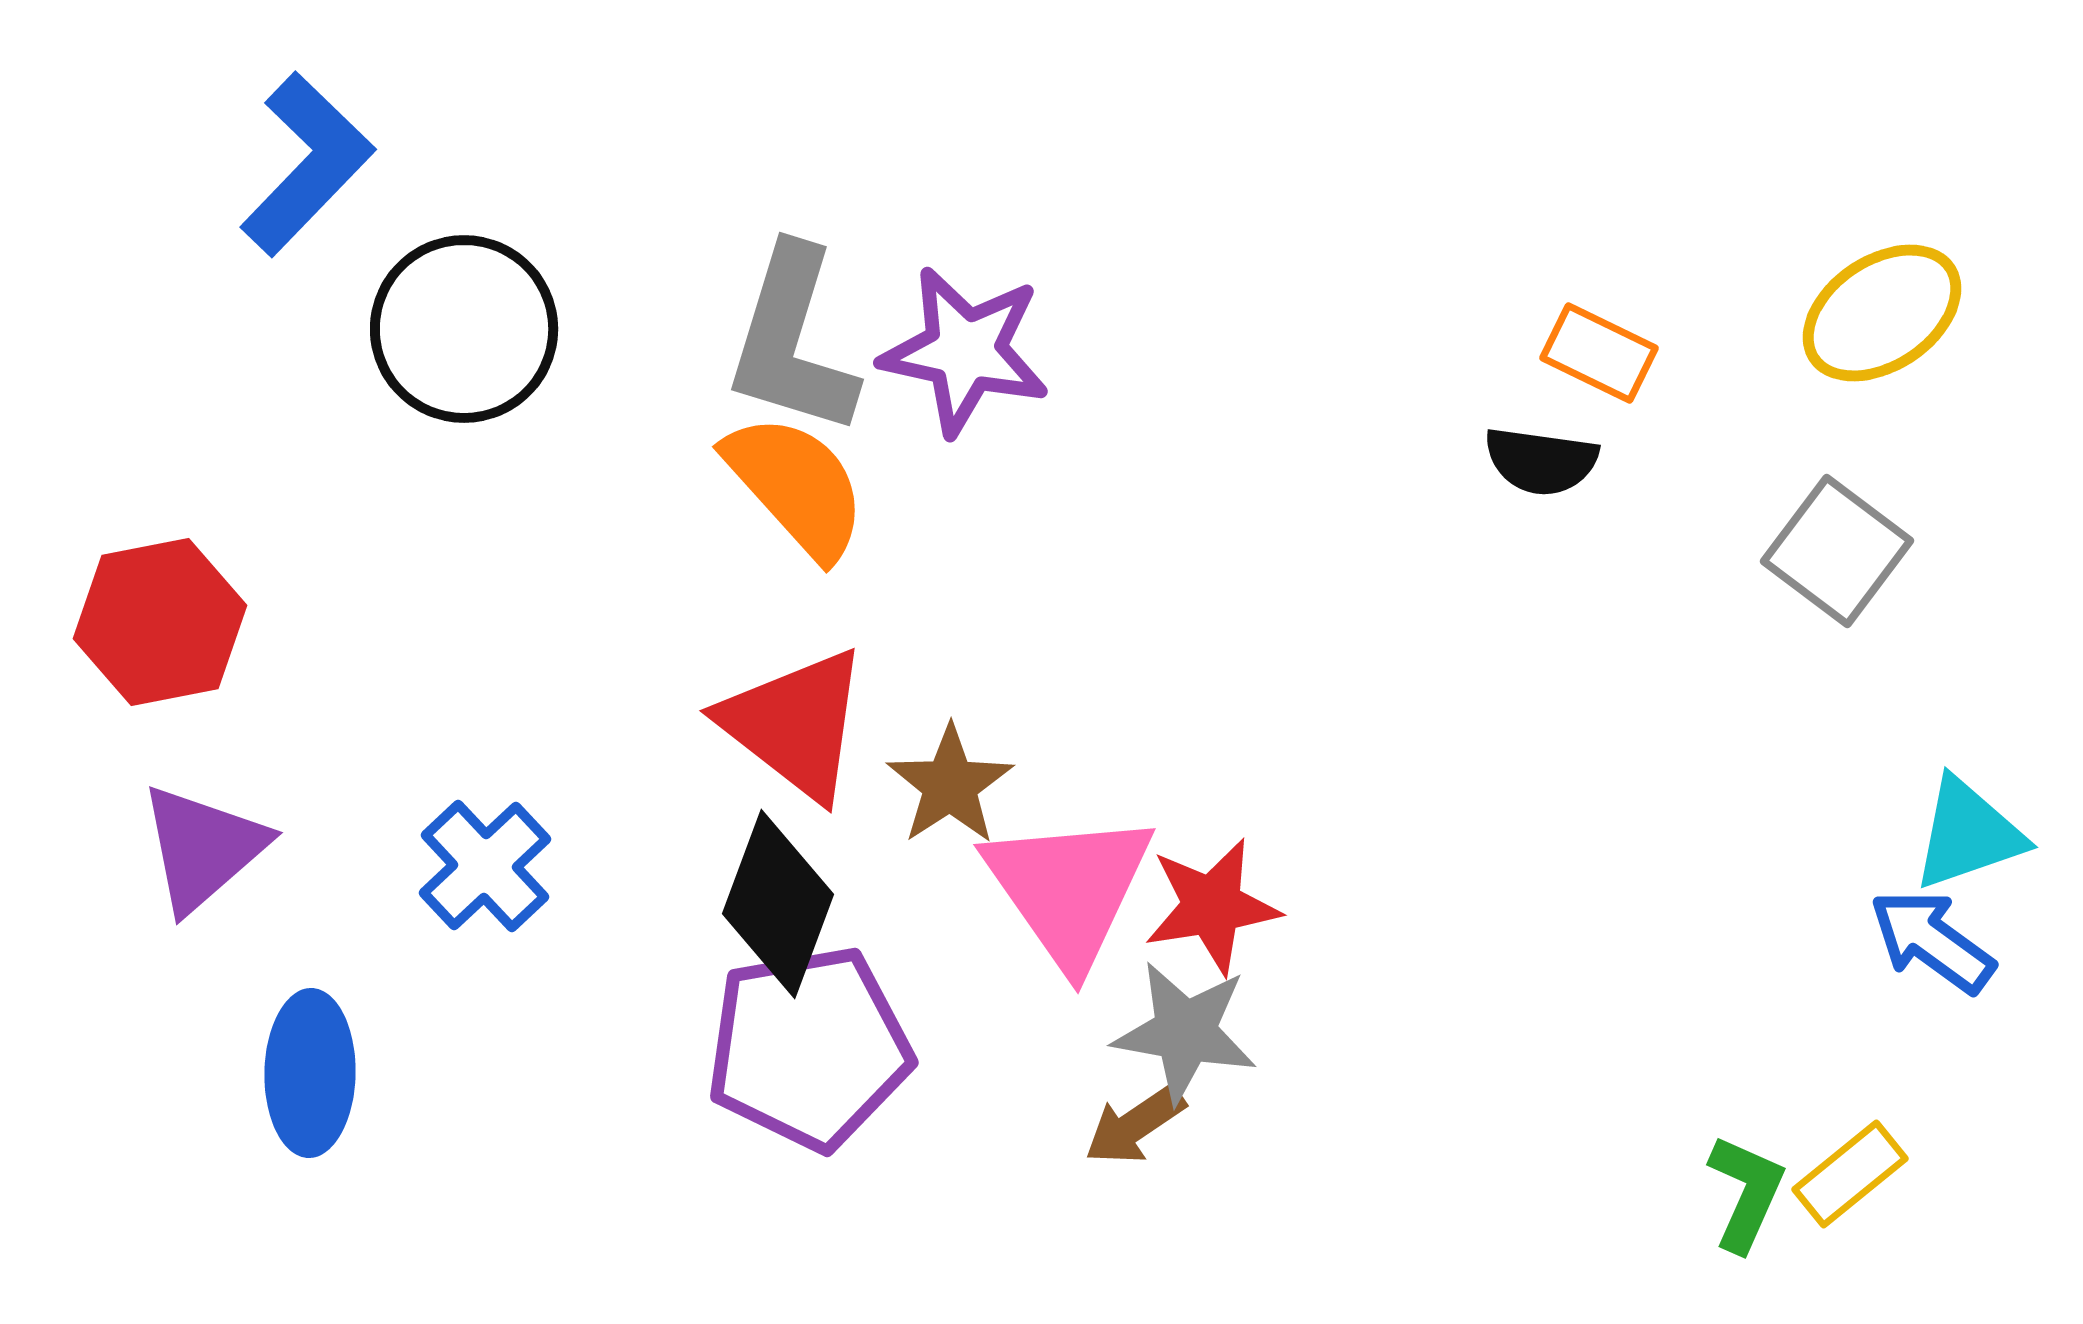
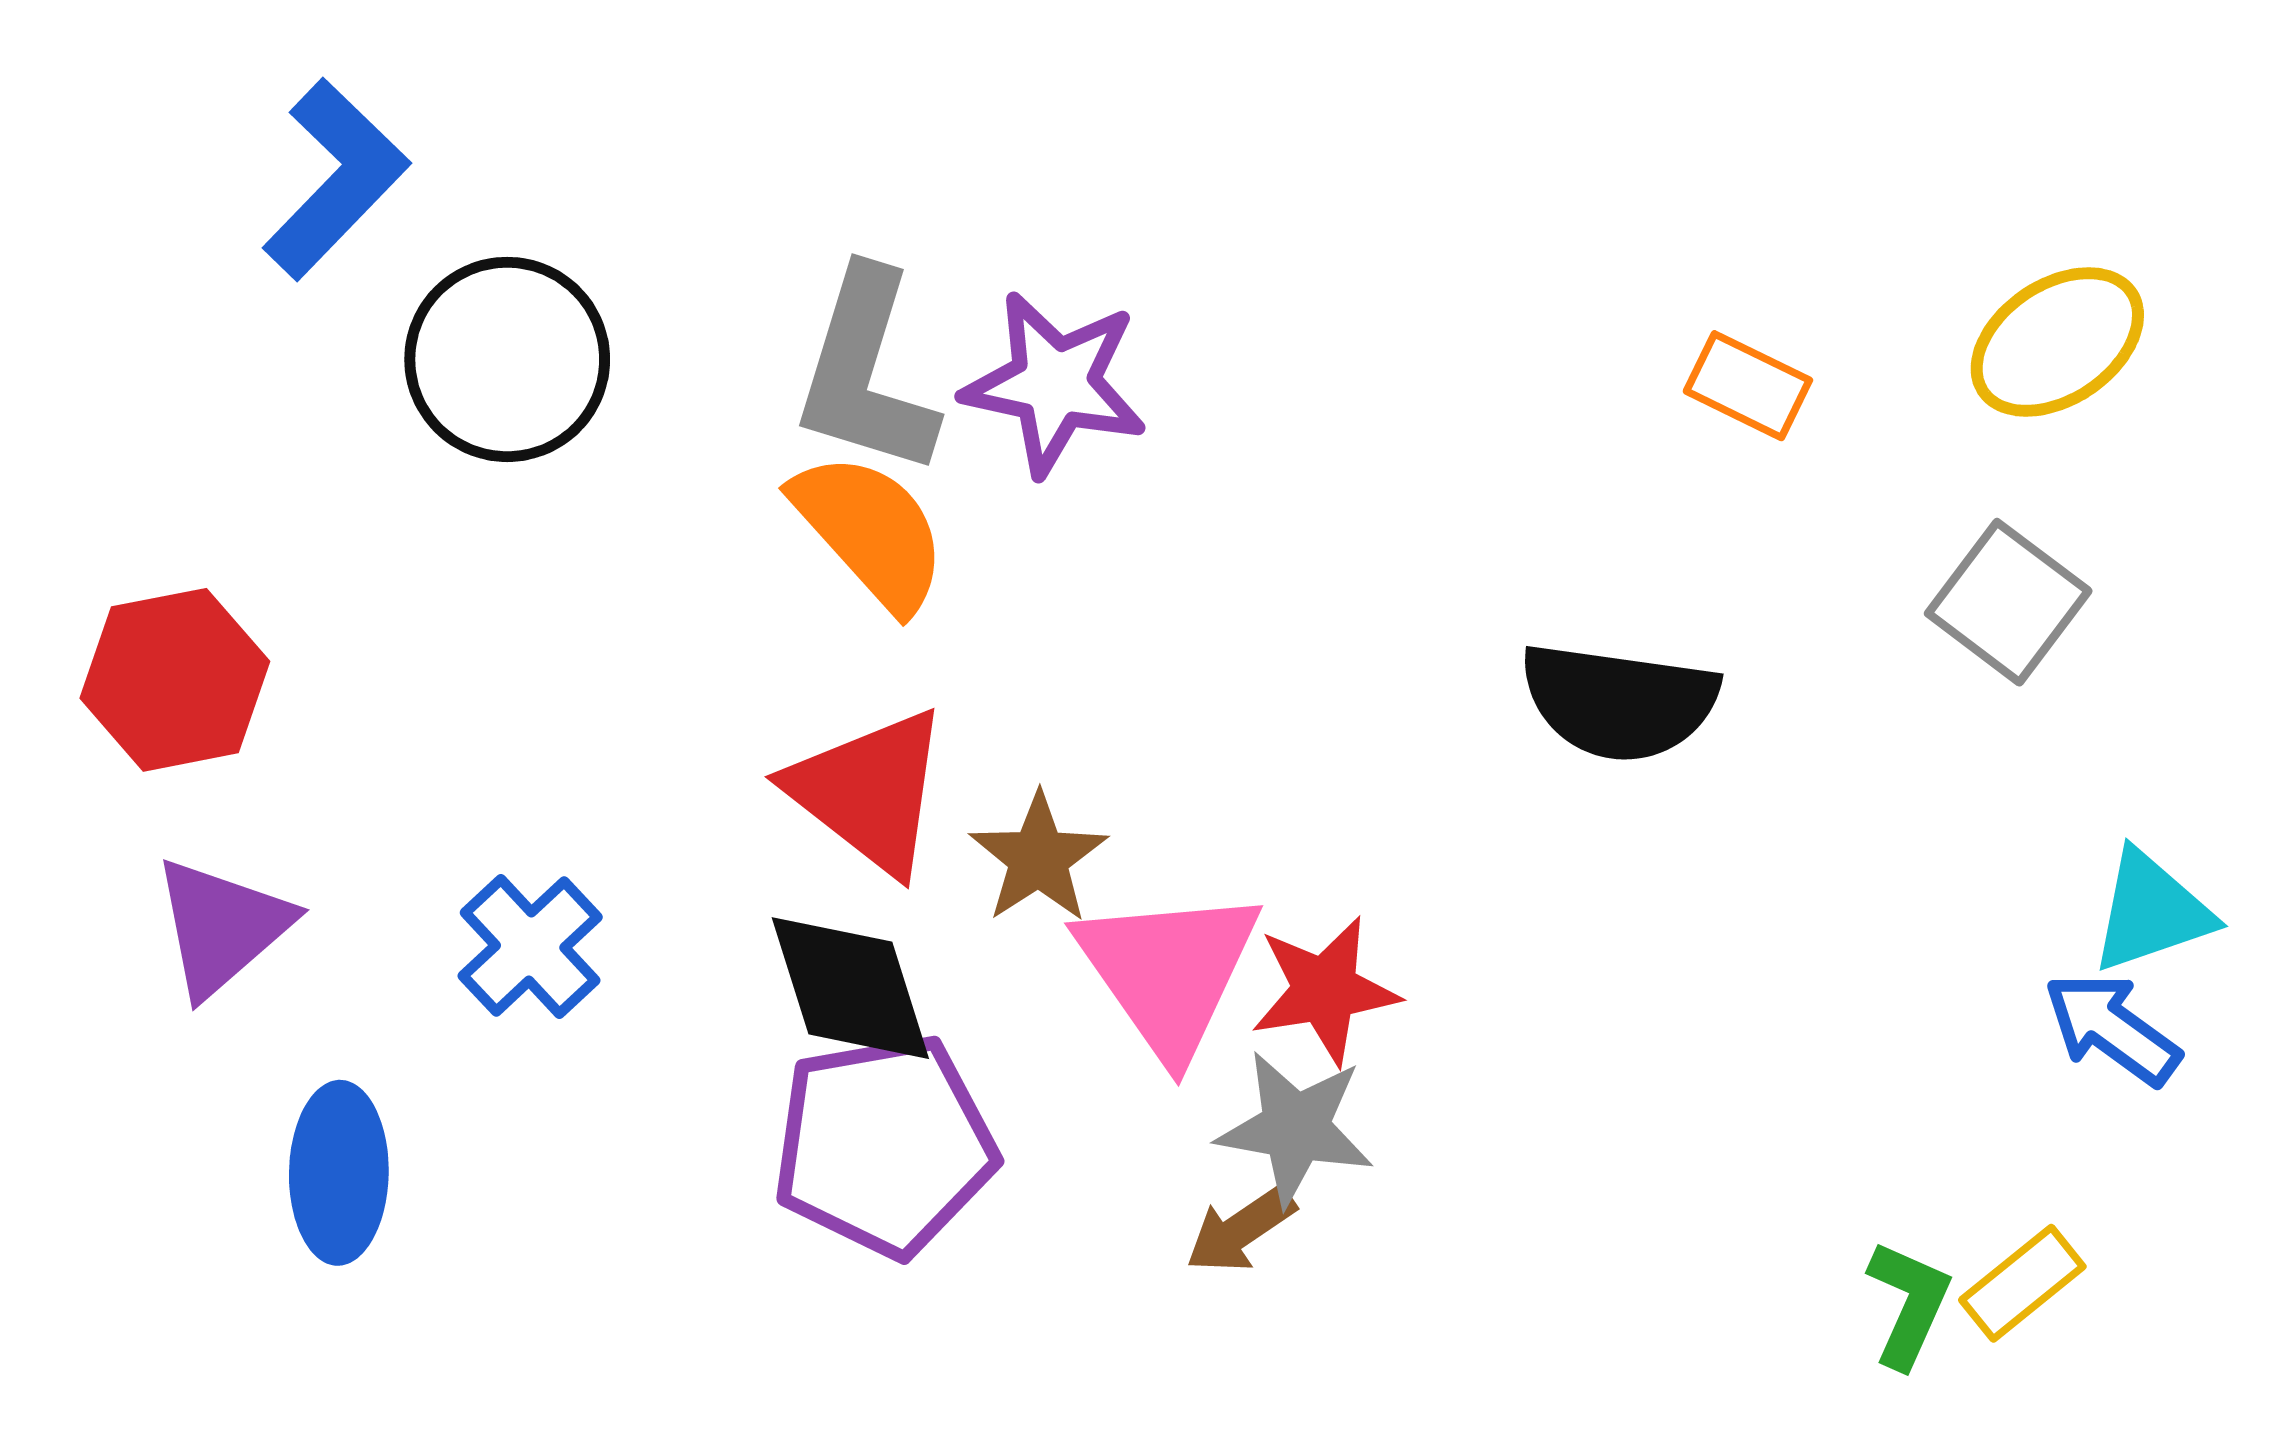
black semicircle: (1541, 461) -> (1619, 702), moved, size x1.6
black diamond: (778, 904) -> (850, 988), turned -38

